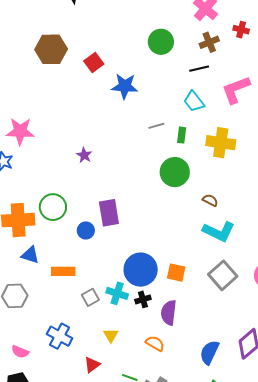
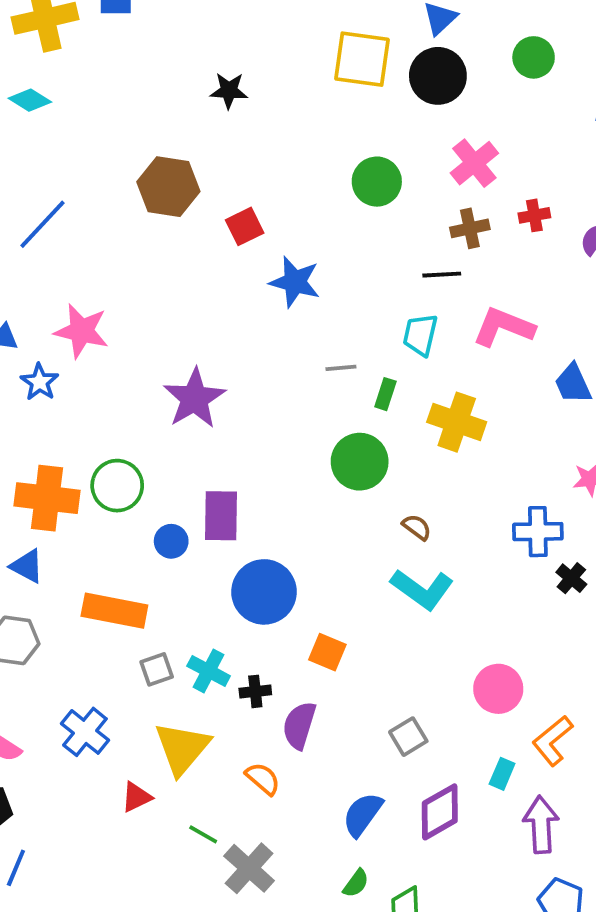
red cross: (241, 30) -> (534, 215), turned -35
green circle: (161, 42) -> (377, 182), moved
pink L-shape: (236, 90) -> (504, 327), turned 32
cyan trapezoid: (194, 101) -> (420, 335), turned 40
purple star: (84, 155) -> (194, 398), size x2.0
blue triangle: (30, 255) -> (27, 566), moved
blue circle: (141, 270) -> (264, 592), moved
orange rectangle: (63, 271) -> (114, 611), size x1.4
gray square: (223, 275) -> (408, 737), moved, size x0.7
yellow triangle: (111, 335) -> (182, 748), size x2.0

